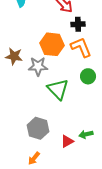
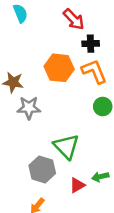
gray star: (38, 66) -> (29, 108), moved
green triangle: (58, 89) -> (66, 146), moved

